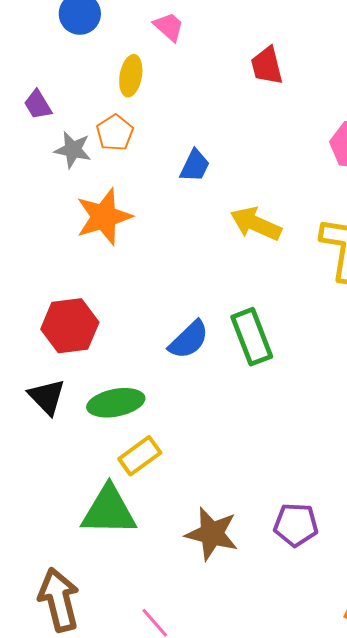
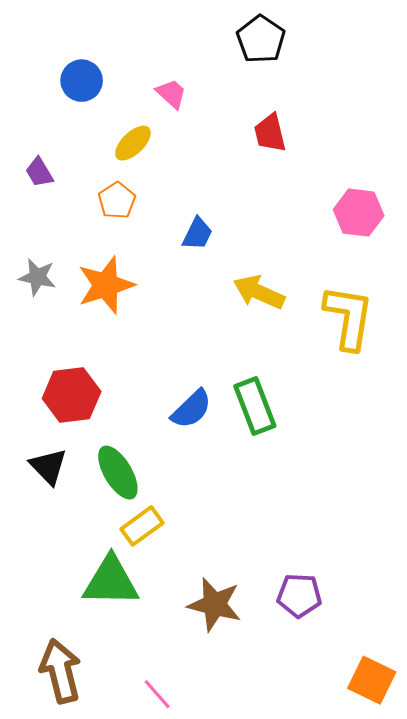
yellow ellipse: (131, 76) -> (133, 143), turned 36
gray star: (73, 150) -> (37, 277), moved
green ellipse: (116, 403) -> (118, 473), turned 70

